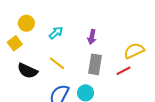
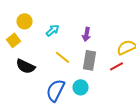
yellow line: (57, 63) -> (63, 57), moved

